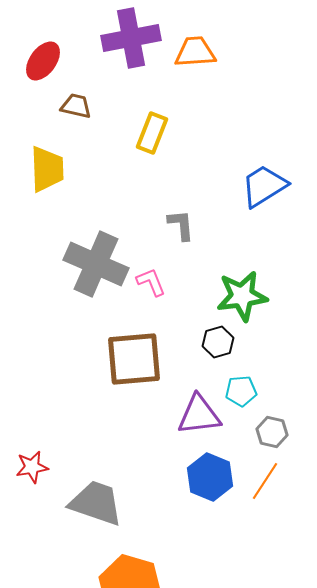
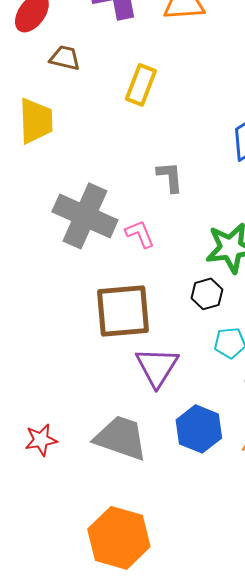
purple triangle: (199, 415) -> (157, 367), moved, turned -51
red star: (32, 467) -> (41, 440), moved
gray trapezoid: (96, 503) -> (121, 438), moved

